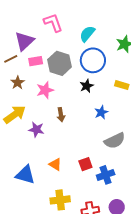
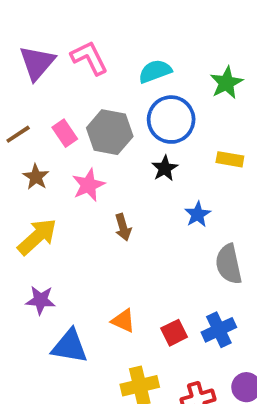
cyan semicircle: (87, 34) -> (155, 71), turned 36
purple triangle: (24, 41) -> (37, 63), moved
pink rectangle: (36, 61) -> (65, 133), turned 72
purple star: (36, 130) -> (41, 300), moved
gray semicircle: (115, 141) -> (229, 264), turned 110
red square: (85, 164) -> (174, 333), moved

